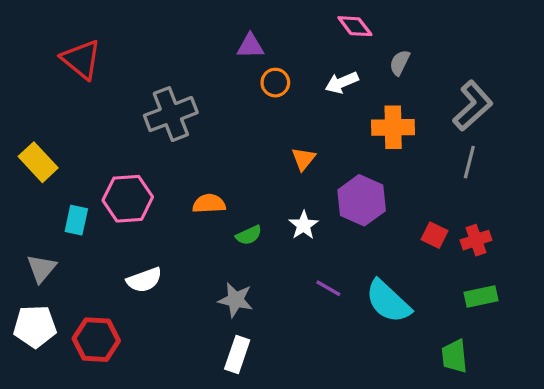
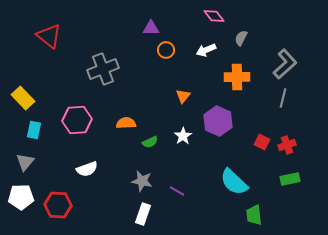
cyan rectangle: (76, 220) -> (34, 130), moved
purple line: (328, 288) -> (177, 191), moved
green trapezoid: (454, 356) -> (254, 215), moved

